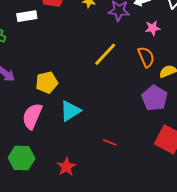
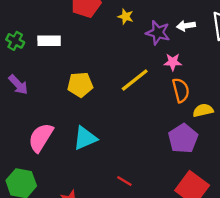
white rectangle: (27, 16) -> (49, 41), moved
pink star: (153, 28) -> (173, 62), moved
yellow pentagon: (47, 82) -> (80, 85), moved

